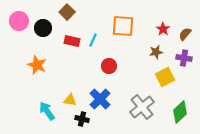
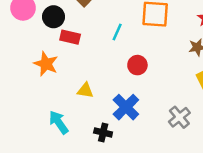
red rectangle: (72, 41) -> (70, 37), moved
yellow triangle: (70, 100) -> (85, 91), moved
gray cross: (142, 107) -> (179, 117), size x0.7

